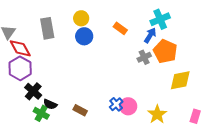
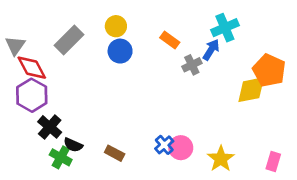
gray rectangle: (47, 28) -> (69, 40), turned 55
orange pentagon: (165, 51) -> (269, 70), moved
gray cross: (144, 57) -> (192, 65), moved
yellow diamond: (180, 80) -> (251, 90), moved

